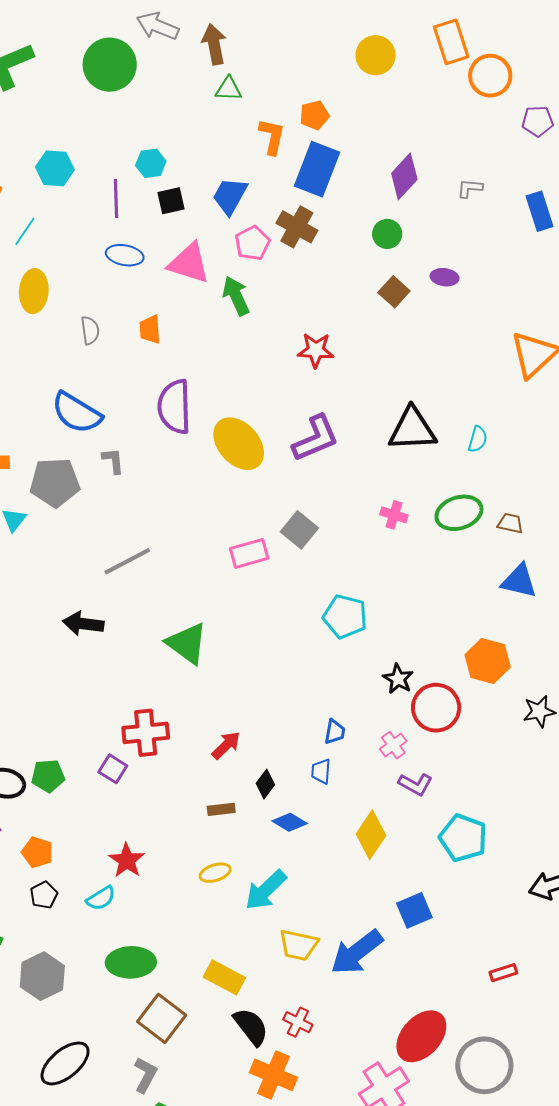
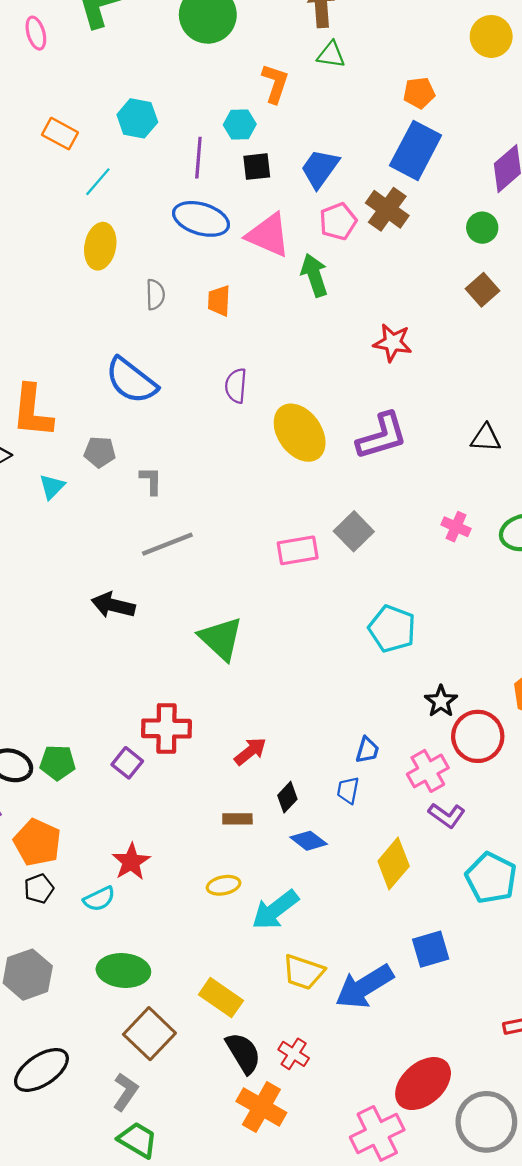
orange L-shape: (272, 137) -> (275, 83), moved
blue ellipse: (125, 255) -> (201, 219), size x1.4
purple semicircle: (174, 407) -> (236, 386), size x0.6
black triangle: (412, 429) -> (486, 438), size x0.6
gray L-shape: (113, 461) -> (151, 481), moved
gray pentagon: (55, 483) -> (100, 452), size x0.6
pink cross: (393, 745) -> (428, 771), size x1.4
orange pentagon: (37, 852) -> (37, 842), size x1.4

